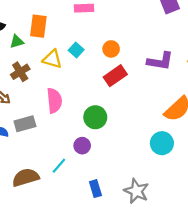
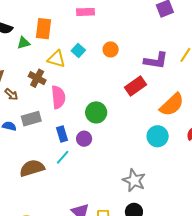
brown cross: (20, 72) -> (37, 78), moved, turned -30
red rectangle: (115, 76) -> (136, 86), moved
blue rectangle: (95, 189) -> (62, 134), moved

